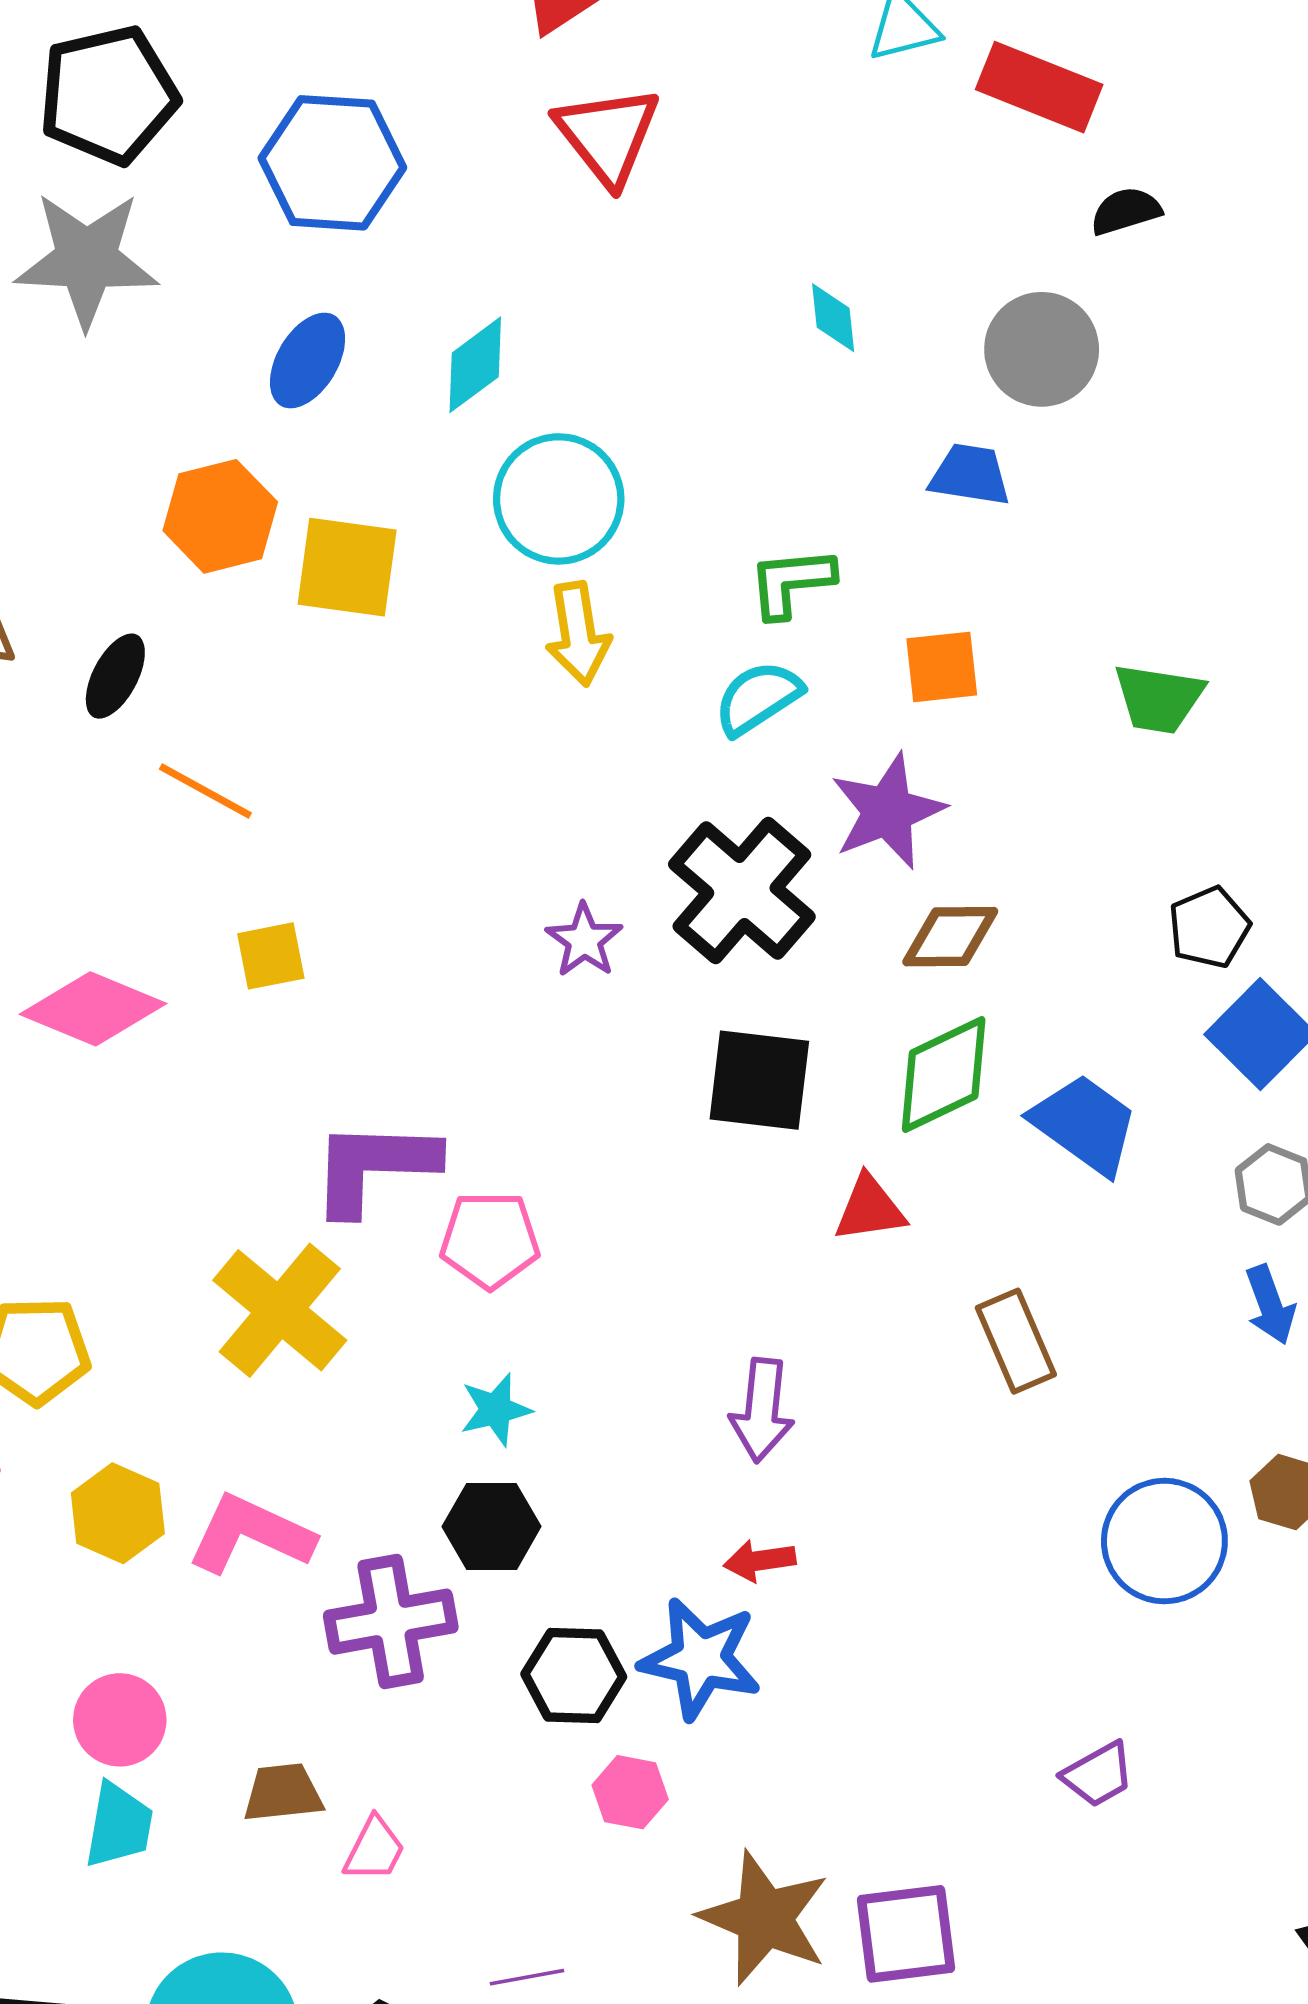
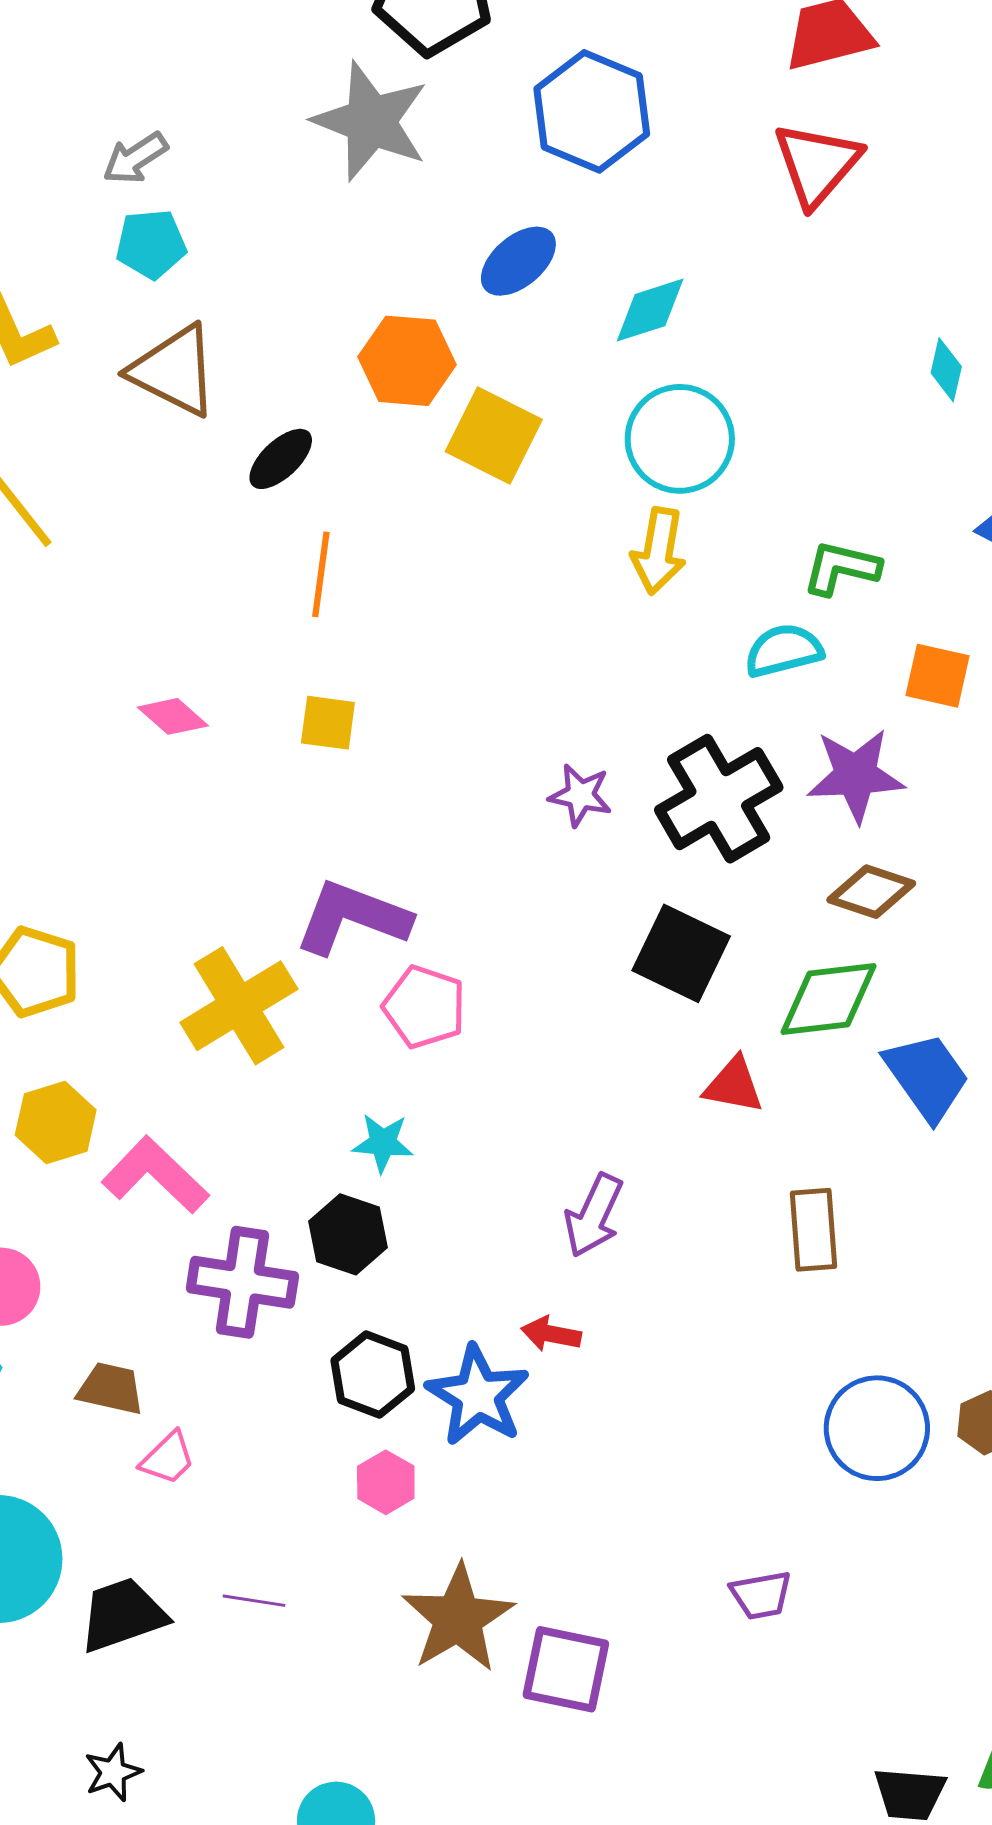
orange line: (205, 791) -> (321, 574), turned 50
purple star: (584, 940) -> (580, 795), turned 30
pink diamond: (93, 1009) -> (173, 716), size x0.6

